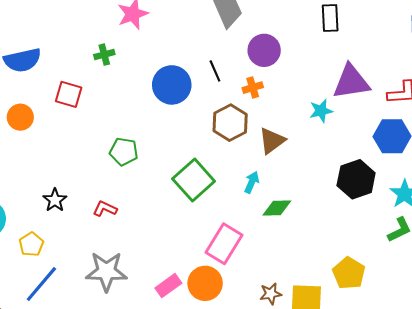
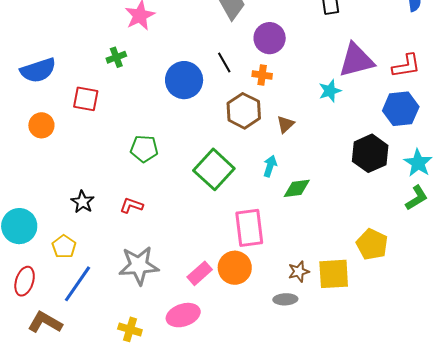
orange cross: (253, 88) -> (262, 75), turned 30
brown triangle: (272, 141) -> (285, 124), size x0.7
pink rectangle: (224, 244) -> (249, 228), turned -33

